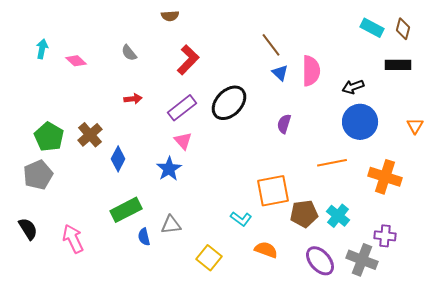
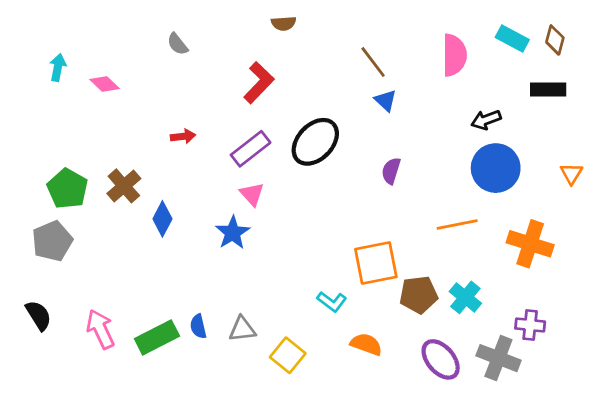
brown semicircle: (170, 16) -> (284, 23), moved
gray semicircle: (129, 53) -> (178, 44), moved
pink semicircle: (311, 71) -> (454, 55), moved
green rectangle: (126, 210) -> (157, 337), moved
gray triangle: (171, 225) -> (242, 329), moved

